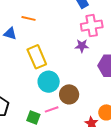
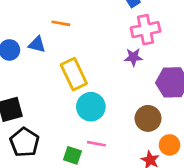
brown circle: (69, 94) -> (148, 118), moved
pink line: (52, 109) -> (96, 144), turned 32

